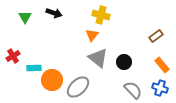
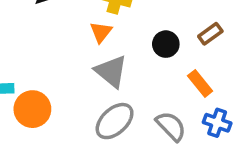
black circle: (124, 62) -> (166, 44), moved
orange rectangle: (162, 65) -> (200, 83), moved
gray ellipse: (78, 87) -> (115, 121), moved

